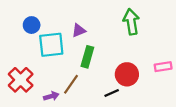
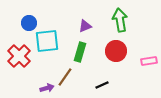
purple triangle: (79, 30) -> (85, 26), moved
red circle: (127, 74) -> (116, 51), moved
red cross: (21, 80) -> (19, 56), moved

